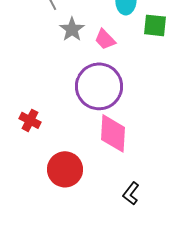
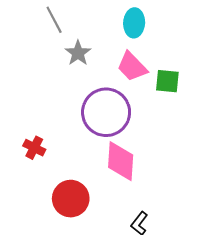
green square: (155, 25) -> (167, 81), moved
pink trapezoid: (105, 39) -> (132, 67), moved, size x1.4

